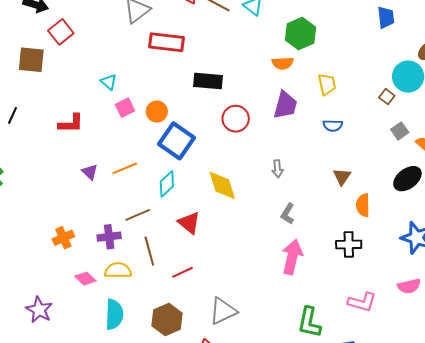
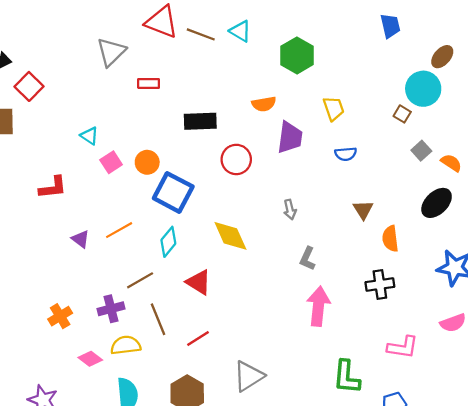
red rectangle: (167, 42) -> (148, 83), size x0.6
orange semicircle: (283, 63) -> (264, 104), moved

